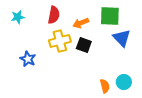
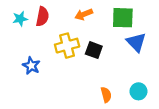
red semicircle: (54, 15) -> (42, 17), moved
orange arrow: (81, 23) -> (84, 14), moved
orange semicircle: (105, 86) -> (106, 95), moved

